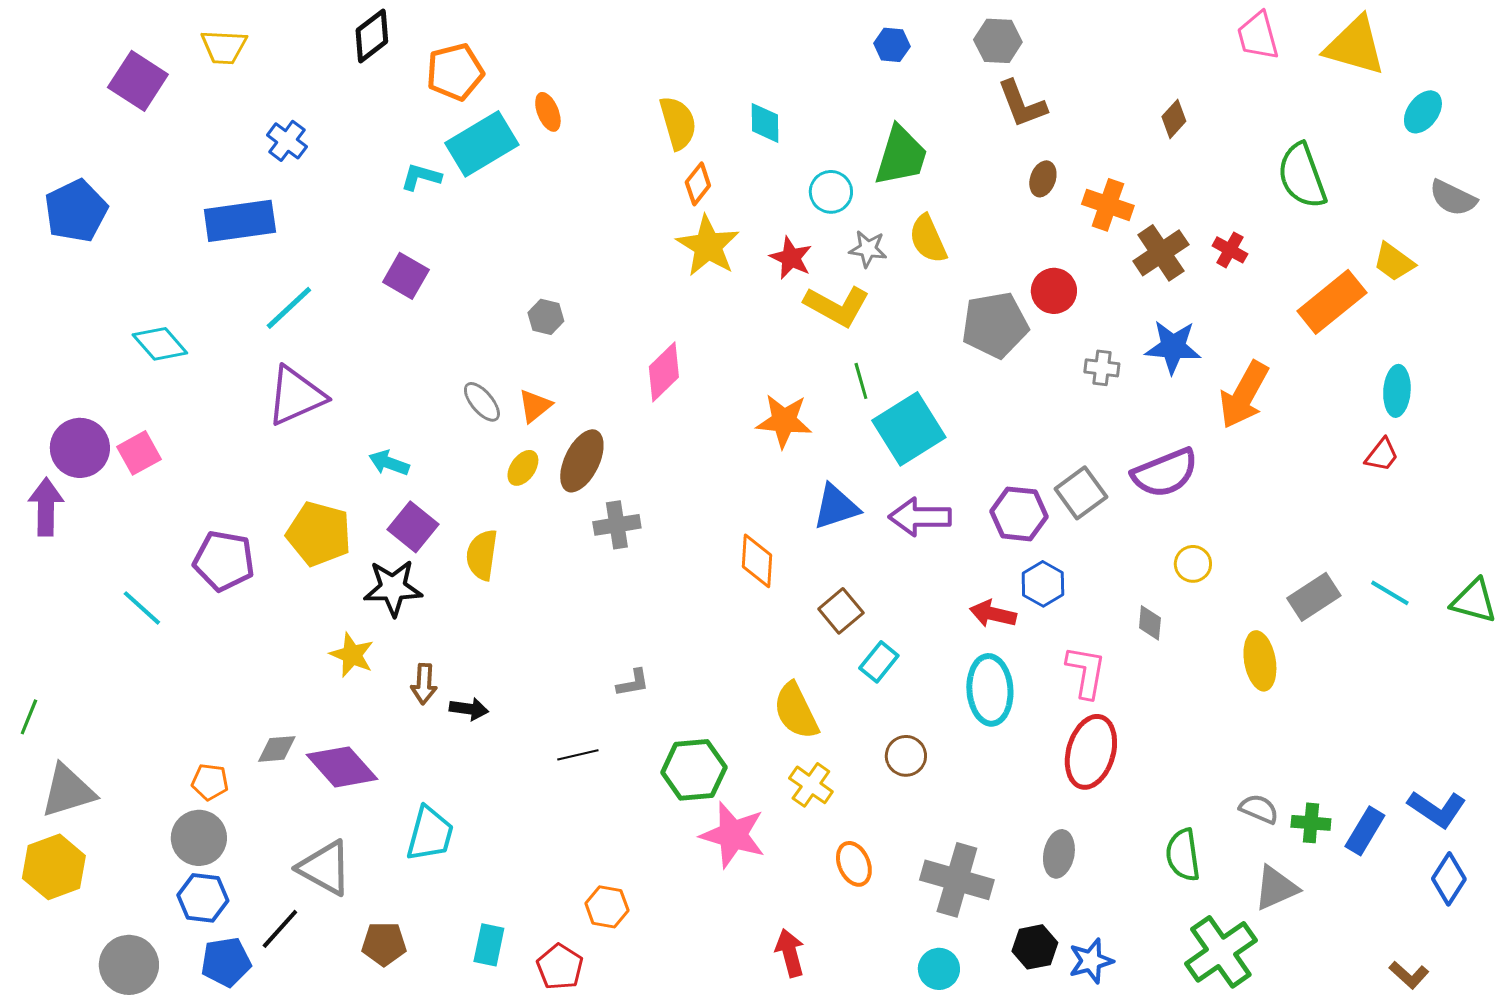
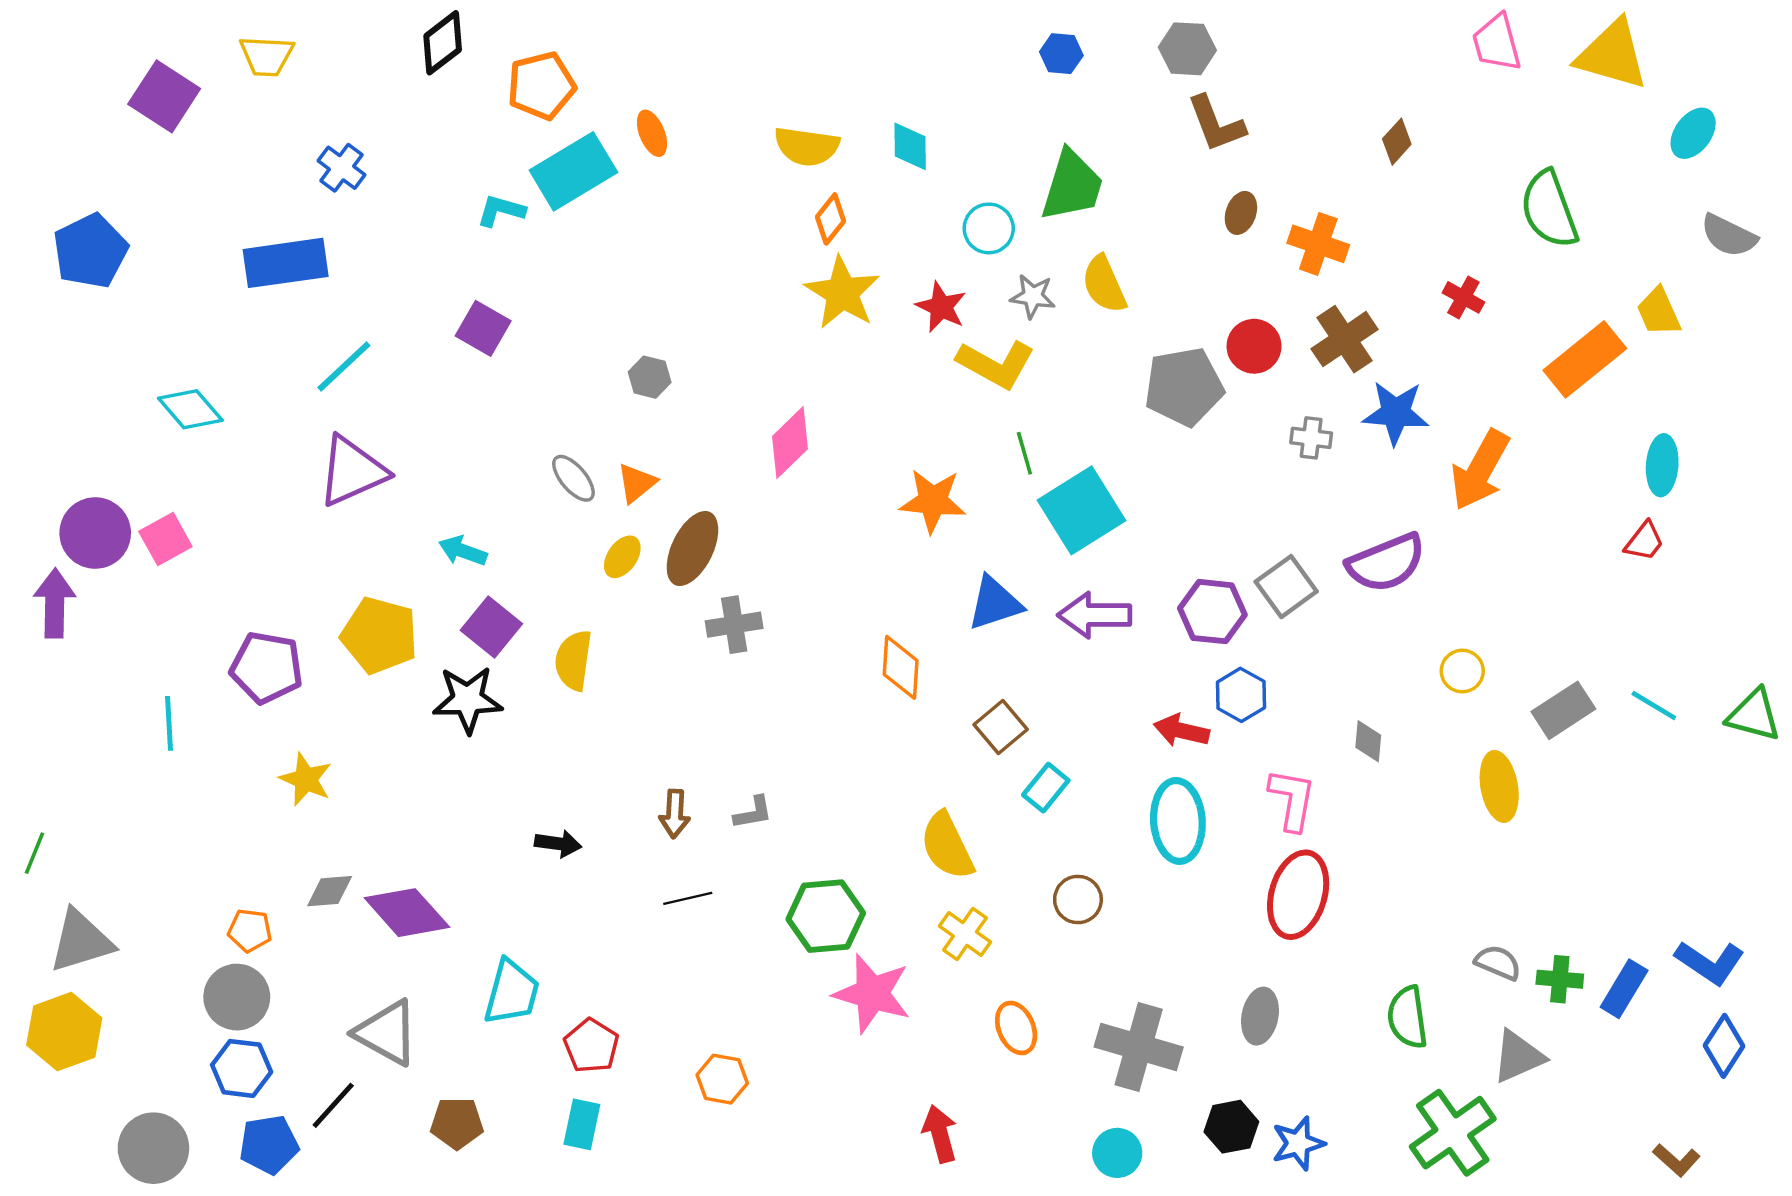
yellow semicircle: (678, 123) -> (807, 146), turned 114
brown cross: (1161, 253) -> (1344, 339), moved
yellow trapezoid: (1394, 262) -> (1659, 312), turned 30
yellow circle: (1193, 564) -> (1462, 671), moved
cyan line: (142, 608) -> (169, 723), turned 45
yellow star: (352, 655) -> (306, 779), moved
brown arrow: (424, 684) -> (675, 814), moved
red pentagon: (560, 967) -> (591, 1046), moved

